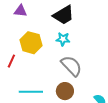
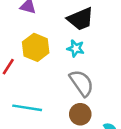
brown circle: (65, 91) -> (80, 114), moved

